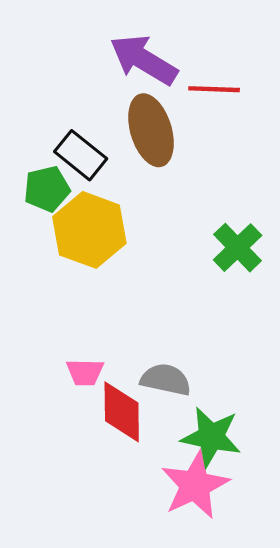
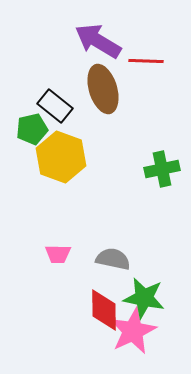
green cross: (238, 248) -> (162, 169), turned 32
red diamond: (122, 412) -> (104, 310), moved

